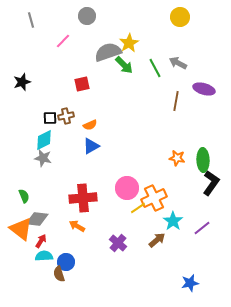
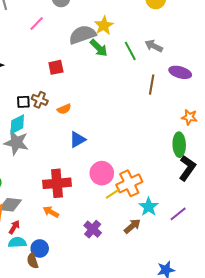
brown cross: (66, 116) -> (40, 100), turned 35
blue triangle: (91, 146) -> (77, 140), moved
gray star: (43, 158) -> (16, 143), size x1.4
orange star: (177, 158) -> (189, 117), moved

